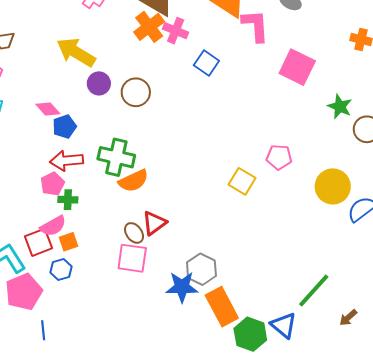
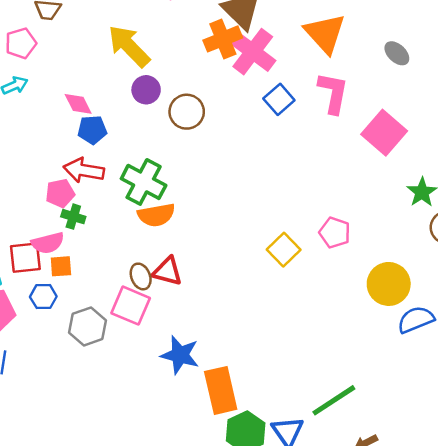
pink L-shape: (255, 26) -> (333, 93), moved
pink cross: (176, 31) -> (253, 52), size x1.5
red triangle: (154, 223) -> (167, 271), turned 36
gray hexagon: (201, 269) -> (87, 326), moved

